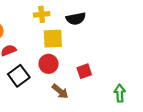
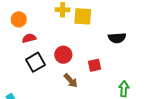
black semicircle: (76, 19) -> (117, 38), moved
yellow square: (53, 39) -> (83, 16), moved

